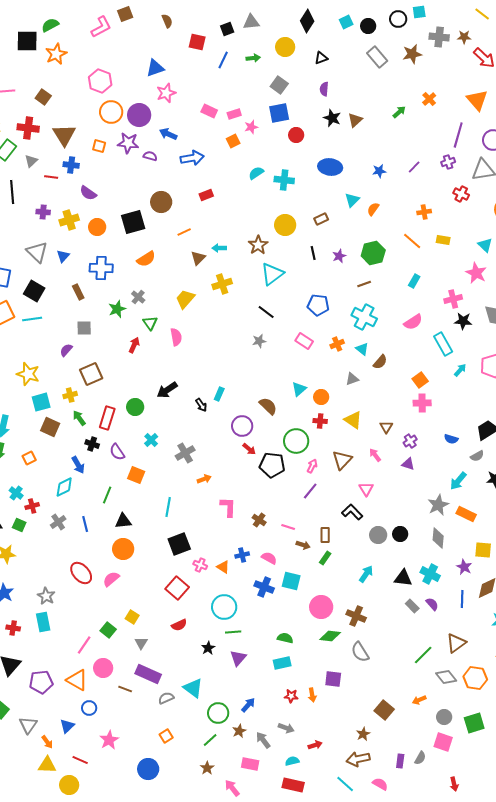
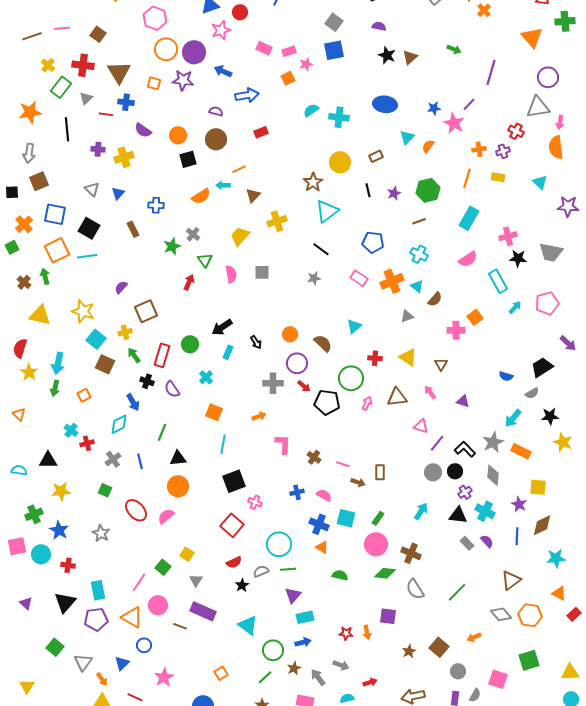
purple semicircle: (324, 89) -> (379, 26), turned 96
orange cross: (429, 99) -> (484, 10), moved
green arrow: (399, 112) -> (454, 49), turned 64
red circle: (296, 135) -> (240, 12), moved
purple line: (458, 135) -> (491, 72), moved
purple semicircle: (150, 156) -> (216, 111), moved
purple cross: (448, 162) -> (503, 151), moved
black square: (133, 222) -> (188, 159), size x0.7
orange circle: (97, 227) -> (178, 135), moved
orange line: (412, 241) -> (467, 178), turned 66
cyan arrow: (219, 248) -> (223, 185), moved
gray triangle: (37, 252) -> (92, 189), size x0.7
blue cross: (101, 268) -> (156, 205), size x0.7
pink star: (476, 273) -> (454, 123), moved
cyan rectangle: (414, 281) -> (469, 218), size x1.6
cyan cross: (364, 317) -> (419, 254), size x0.7
gray square: (84, 328) -> (262, 272), moved
orange cross: (337, 344) -> (392, 281), size x1.6
cyan rectangle: (219, 394) -> (228, 352), moved
orange circle: (321, 397) -> (290, 334), moved
cyan square: (41, 402) -> (96, 339), turned -36
pink cross: (422, 403) -> (456, 330), moved
purple cross: (410, 441) -> (465, 492), moved
gray cross: (185, 453) -> (273, 383), moved, turned 30
brown triangle: (342, 460) -> (397, 397), turned 40
orange square: (136, 475) -> (214, 412), moved
pink triangle: (366, 489) -> (421, 426), turned -42
purple line: (310, 491) -> (437, 443), moved
black L-shape: (352, 512) -> (465, 449), moved
green square: (19, 525) -> (105, 490), moved
green rectangle: (325, 558) -> (378, 518), moved
orange triangle: (223, 567) -> (322, 547), moved
cyan rectangle: (43, 622) -> (98, 590), moved
black star: (208, 648) -> (242, 585), moved
green line: (423, 655) -> (457, 592), moved
cyan rectangle: (282, 663) -> (305, 617), moved
gray semicircle: (166, 698) -> (261, 571), moved
blue arrow: (248, 705) -> (303, 642), turned 35
gray circle: (444, 717) -> (458, 671), moved
brown star: (363, 734) -> (409, 651), moved

